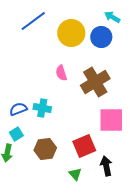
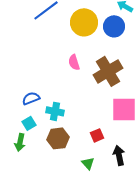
cyan cross: (42, 108) -> (55, 111), moved
red square: (84, 146) -> (97, 135), size x0.6

